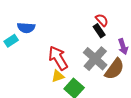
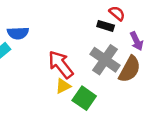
red semicircle: (102, 20) -> (117, 13), moved
black rectangle: (99, 31) -> (106, 26), turned -32

